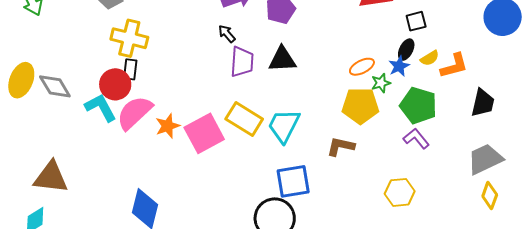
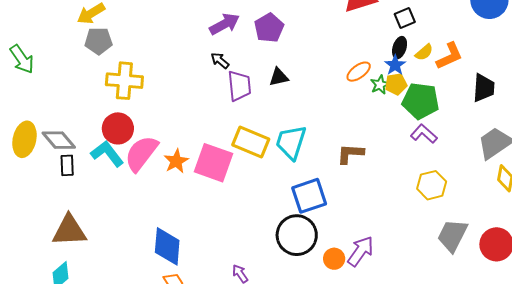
black triangle: (282, 59) -> (279, 77), size x0.7
black rectangle: (130, 69) -> (67, 165), moved
yellow pentagon: (360, 106) -> (396, 84), moved, size x0.6
pink square: (204, 133) -> (214, 163), turned -33
yellow hexagon: (400, 192) -> (432, 185), moved

